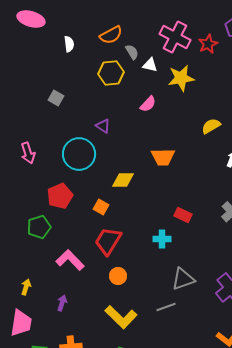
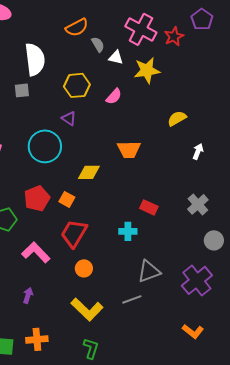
white semicircle: (69, 44) -> (35, 59), moved, size x2.0
yellow hexagon: (111, 73) -> (77, 85), moved
gray square: (56, 98) -> (22, 90), turned -35
red pentagon: (60, 196) -> (37, 198), moved

